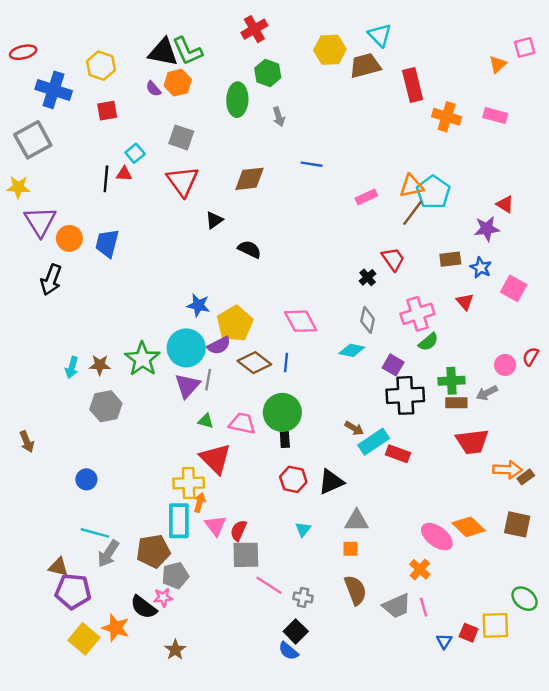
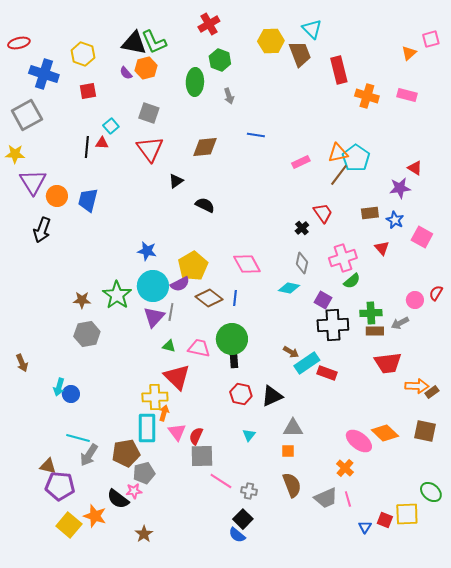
brown trapezoid: (365, 66) -> (300, 54), turned 84
blue star: (198, 305) -> (147, 251), moved
cyan arrow: (72, 367) -> (59, 387), moved

